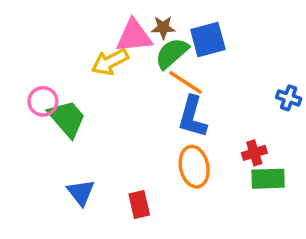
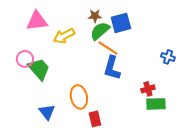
pink triangle: (134, 36) -> (37, 21), moved
orange ellipse: (194, 167) -> (79, 97), moved
red rectangle: (139, 204) -> (95, 119), moved

